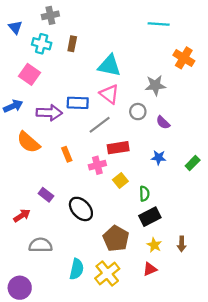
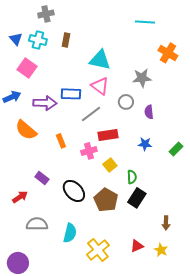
blue triangle: (15, 27) -> (16, 39), moved
purple semicircle: (163, 123) -> (149, 112), turned 40
black rectangle: (150, 217) -> (137, 198), turned -30
brown pentagon: (116, 238) -> (106, 200), moved
yellow star: (154, 245) -> (161, 250), moved
cyan semicircle: (77, 269) -> (70, 233), moved

